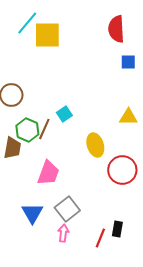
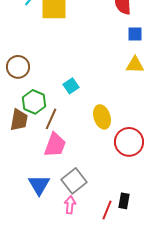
yellow triangle: (128, 117) -> (135, 65), moved
brown line: (44, 129) -> (51, 119), moved

